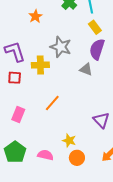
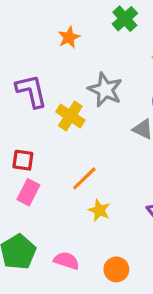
yellow cross: (40, 65) -> (70, 116), turned 30
red square: (15, 78) -> (23, 160), moved
yellow star: (69, 141) -> (99, 210), moved

